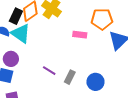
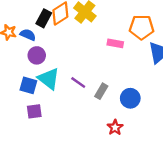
cyan triangle: (21, 34) -> (49, 79), moved
purple circle: (11, 59) -> (37, 55), moved

